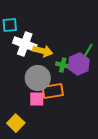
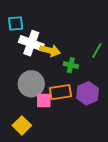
purple hexagon: (79, 64) -> (88, 93), moved
gray circle: (38, 78) -> (31, 84), moved

